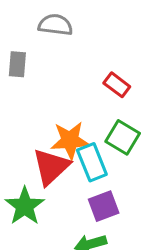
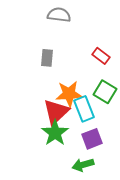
gray rectangle: (17, 64) -> (47, 58), moved
green star: (25, 206) -> (55, 133), moved

